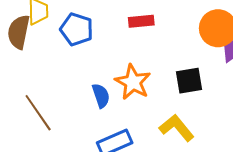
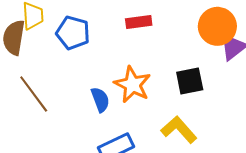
brown line: (38, 113) -> (34, 94), moved

